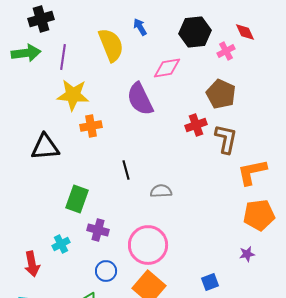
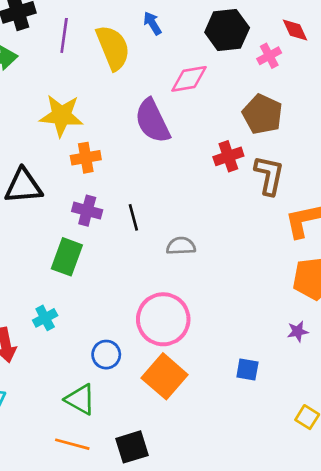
purple line: (63, 57) -> (64, 35), moved
purple cross: (98, 230) -> (87, 211), moved
blue square: (210, 282) -> (247, 370), turned 30

